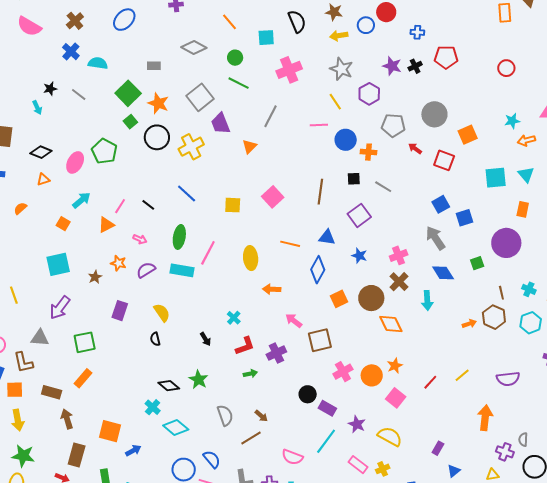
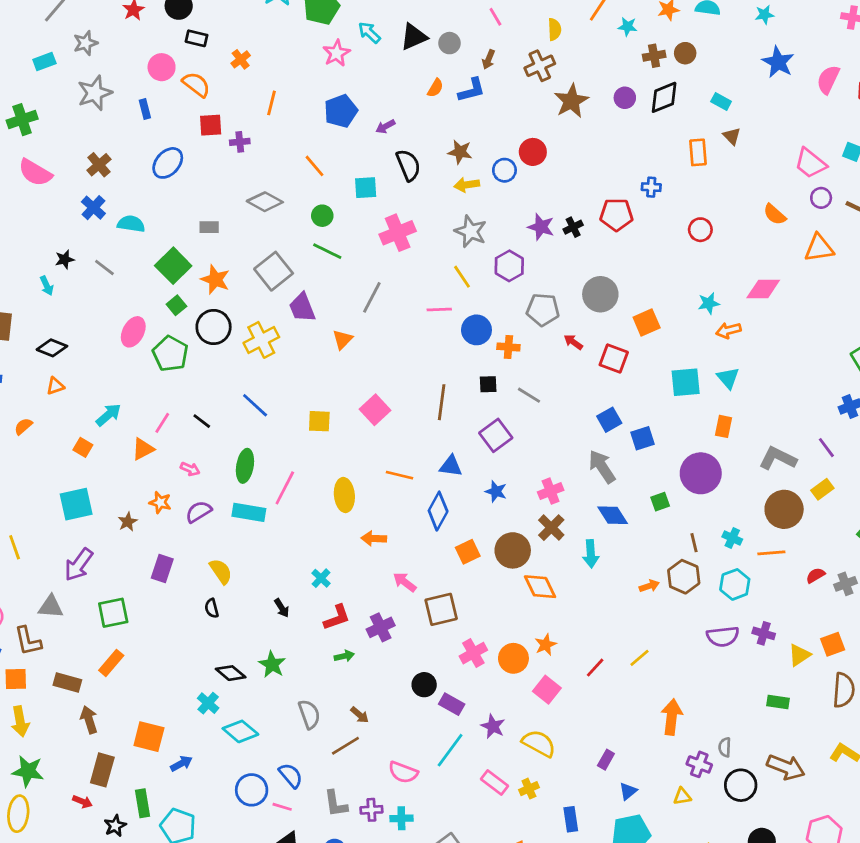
blue cross: (417, 32) -> (651, 187), moved
green pentagon: (104, 151) -> (170, 354), moved
pink ellipse: (75, 162) -> (133, 332), moved
purple semicircle: (508, 379) -> (723, 636), moved

